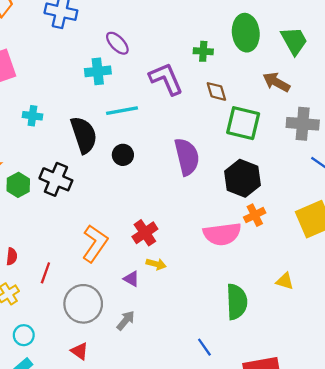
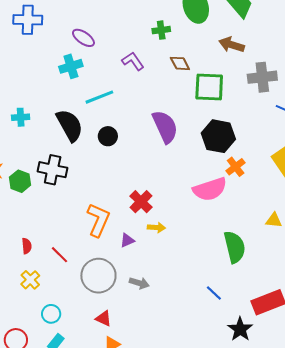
purple L-shape: (166, 79) -> (133, 61), size x0.7
red line: (45, 273) -> (60, 255), turned -54
purple triangle: (131, 279) -> (127, 240), moved, turned -42
gray arrow: (126, 321) -> (139, 283), turned 78

